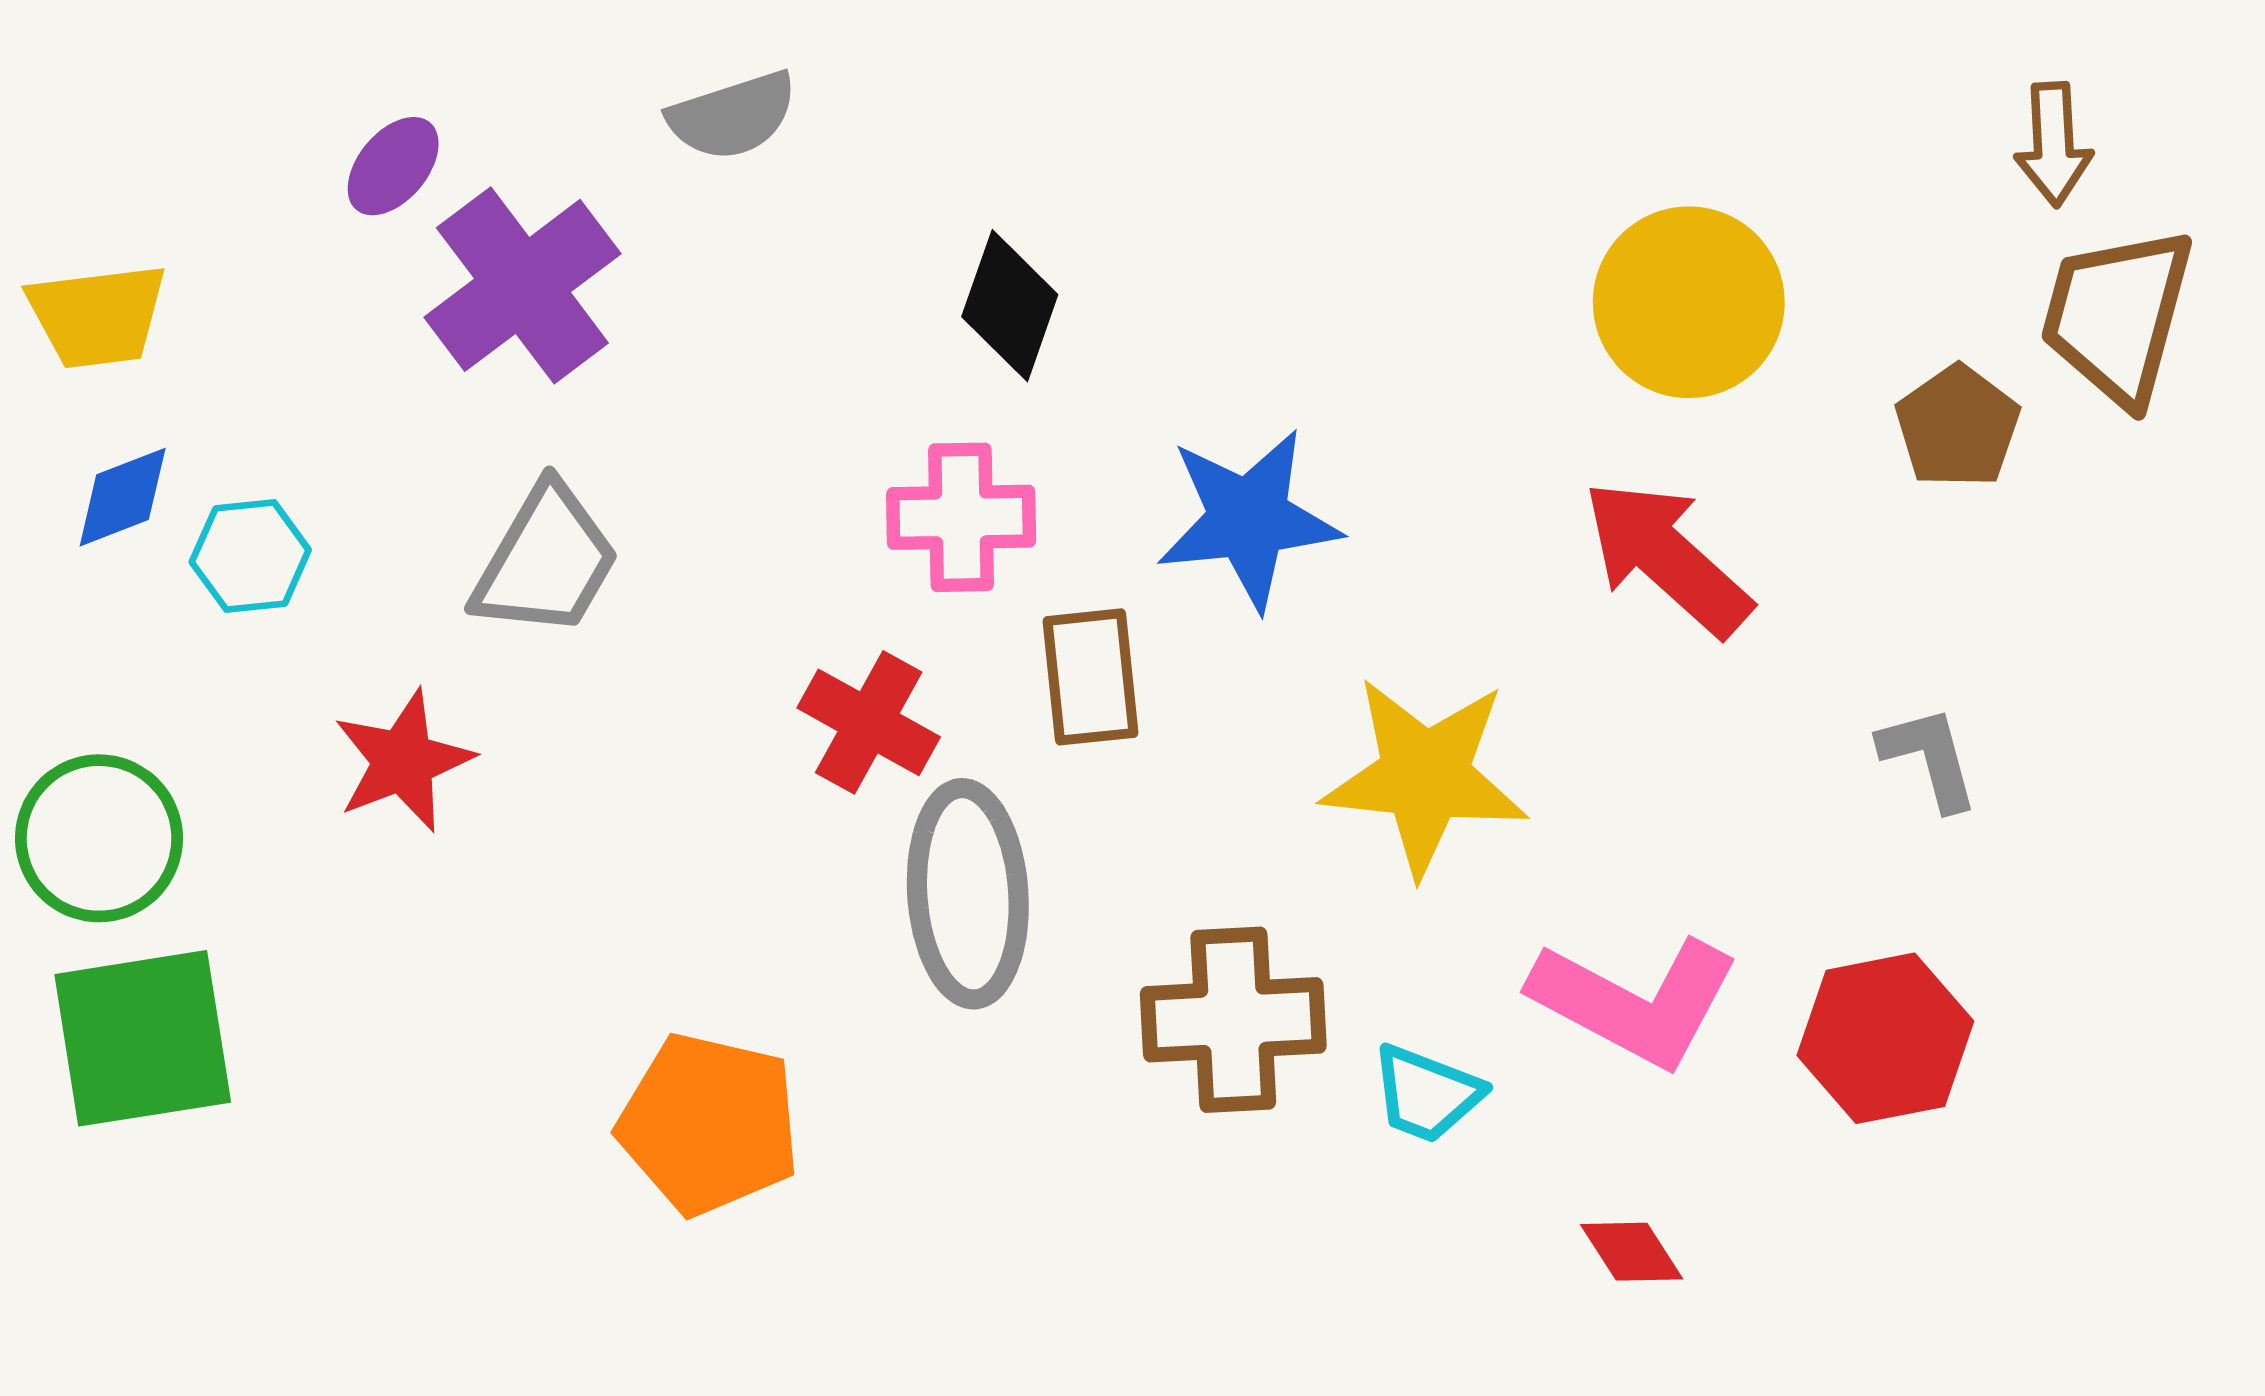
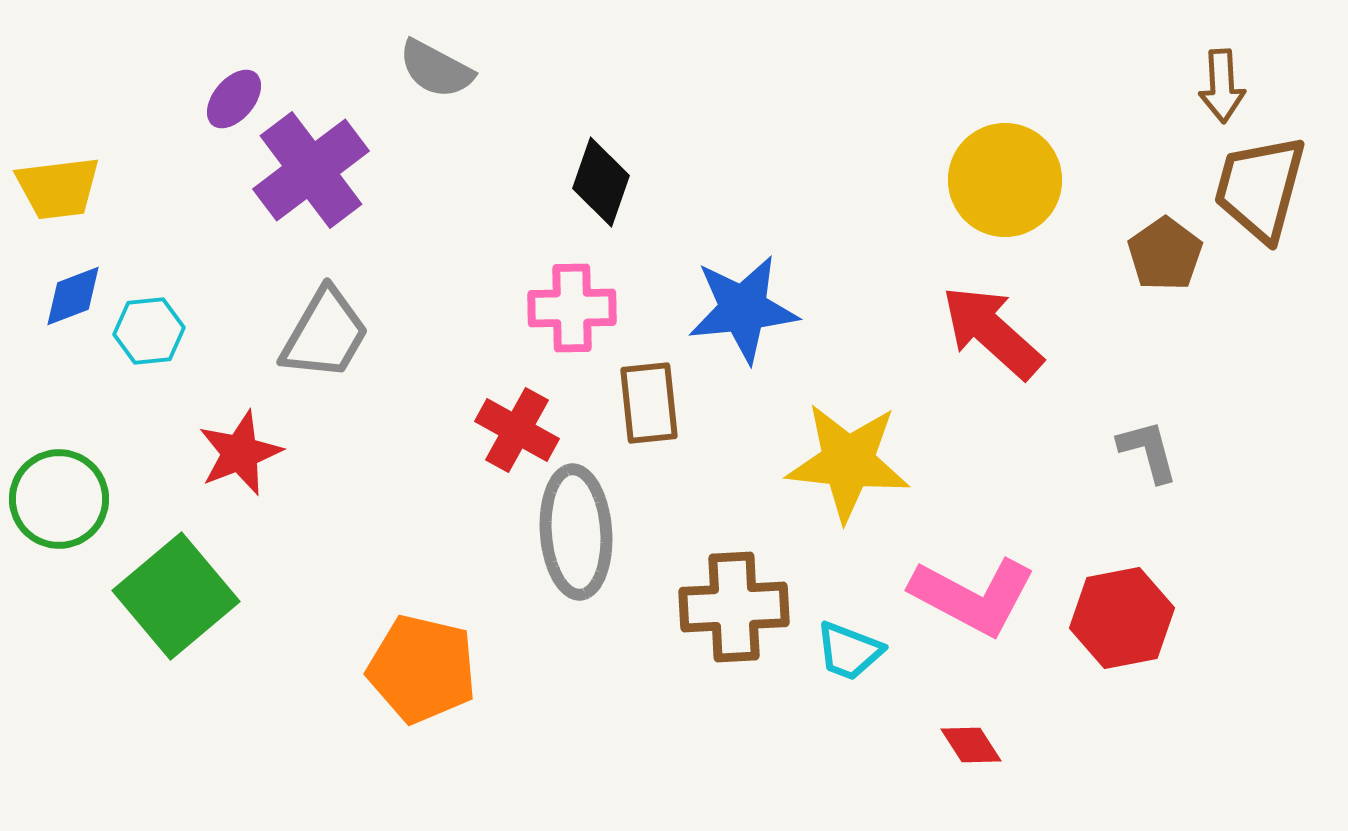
gray semicircle: (733, 116) -> (436, 69), turned 46
green square: (143, 1038) -> (176, 596), moved, turned -31

